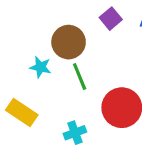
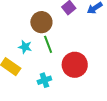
cyan star: (40, 67) -> (25, 47), moved

